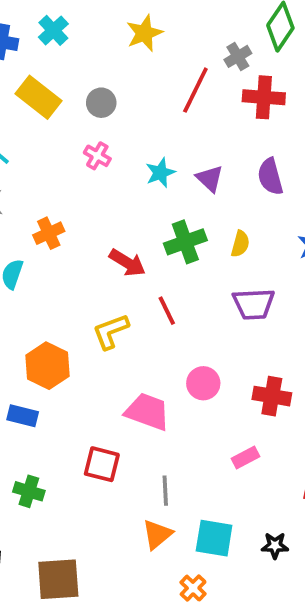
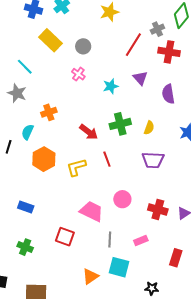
purple triangle: (210, 179) -> (140, 78), moved
orange hexagon: (47, 366) -> (44, 159), moved
gray line: (165, 491) -> (110, 239), moved
cyan square: (214, 538) -> (119, 267), moved

